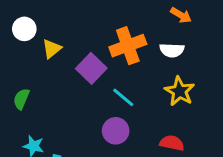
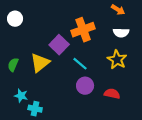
yellow triangle: (52, 49) -> (40, 63), moved, size x1.5
white semicircle: (172, 50) -> (121, 33), moved
purple circle: (116, 131) -> (85, 86), moved

